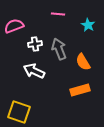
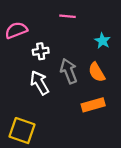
cyan star: (88, 25) -> (102, 41), moved
gray arrow: (59, 49) -> (69, 71), moved
white arrow: (34, 71) -> (40, 83), turned 35

